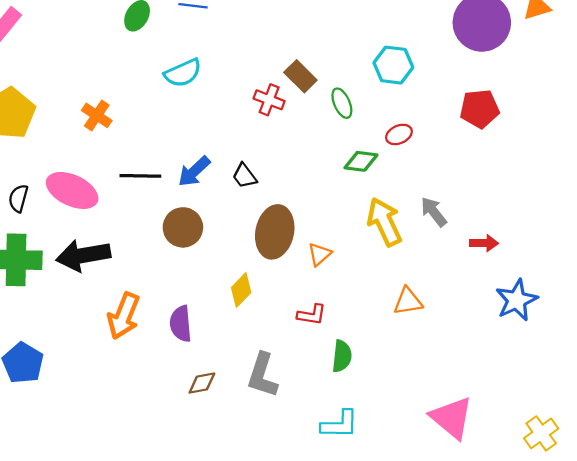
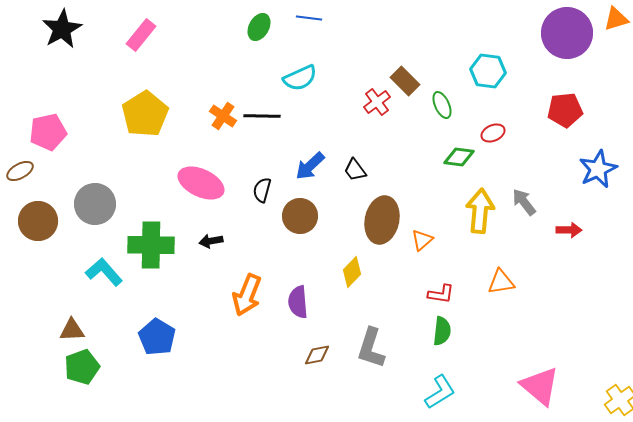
red cross: (269, 100) -> (377, 102), turned 32
black line: (140, 176) -> (262, 116), moved
black semicircle: (18, 198) -> (262, 190), moved
yellow arrow: (384, 222) -> (480, 211), turned 30
black arrow: (83, 255) -> (211, 241), size x0.5
blue star: (517, 300) -> (598, 169), moved
red L-shape: (312, 315) -> (441, 294), moved
cyan L-shape: (340, 424) -> (440, 392), turned -33

